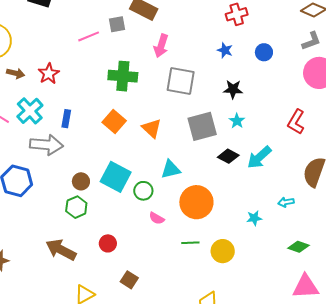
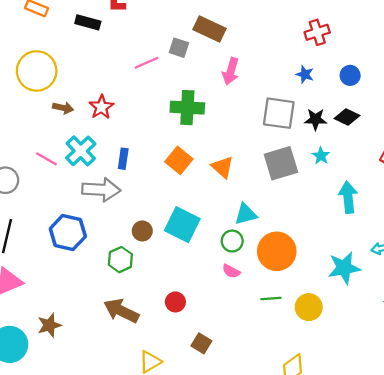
gray square: (117, 24) -> (179, 48), turned 30
gray square: (181, 81) -> (279, 113), moved
black diamond: (228, 156) -> (347, 117), moved
cyan arrow: (259, 157) -> (348, 197), turned 128
green circle: (143, 191) -> (232, 241), moved
green hexagon: (76, 207) -> (120, 260), moved
cyan star: (254, 218) -> (344, 268), size x1.8

